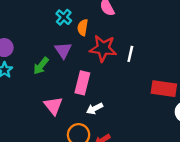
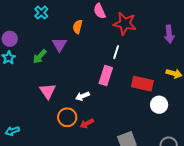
cyan cross: (64, 17) -> (41, 13), moved
red star: (103, 48) -> (125, 24), moved
pink rectangle: (82, 83) -> (106, 75), moved

